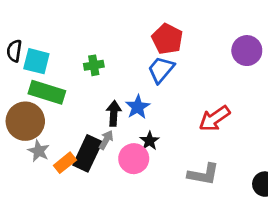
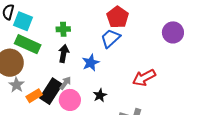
black arrow: (114, 113) -> (64, 54), moved
black star: (150, 141) -> (100, 95), moved
pink circle: (134, 159) -> (70, 100), moved

